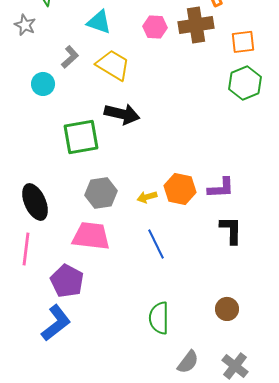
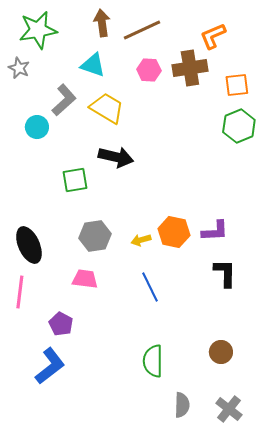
gray L-shape: (70, 57) -> (64, 100), size x1.4
green square: (81, 137) -> (75, 180), size x0.7
pink trapezoid: (91, 236) -> (85, 279), size x0.7
purple pentagon: (67, 281) -> (61, 324), size x0.7
gray semicircle: (188, 362) -> (182, 405), turned -35

